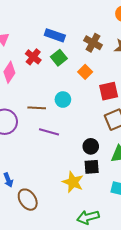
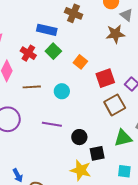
brown cross: (93, 43) -> (74, 13), moved
brown line: (37, 108) -> (32, 87), moved
black circle: (91, 146) -> (79, 137), moved

